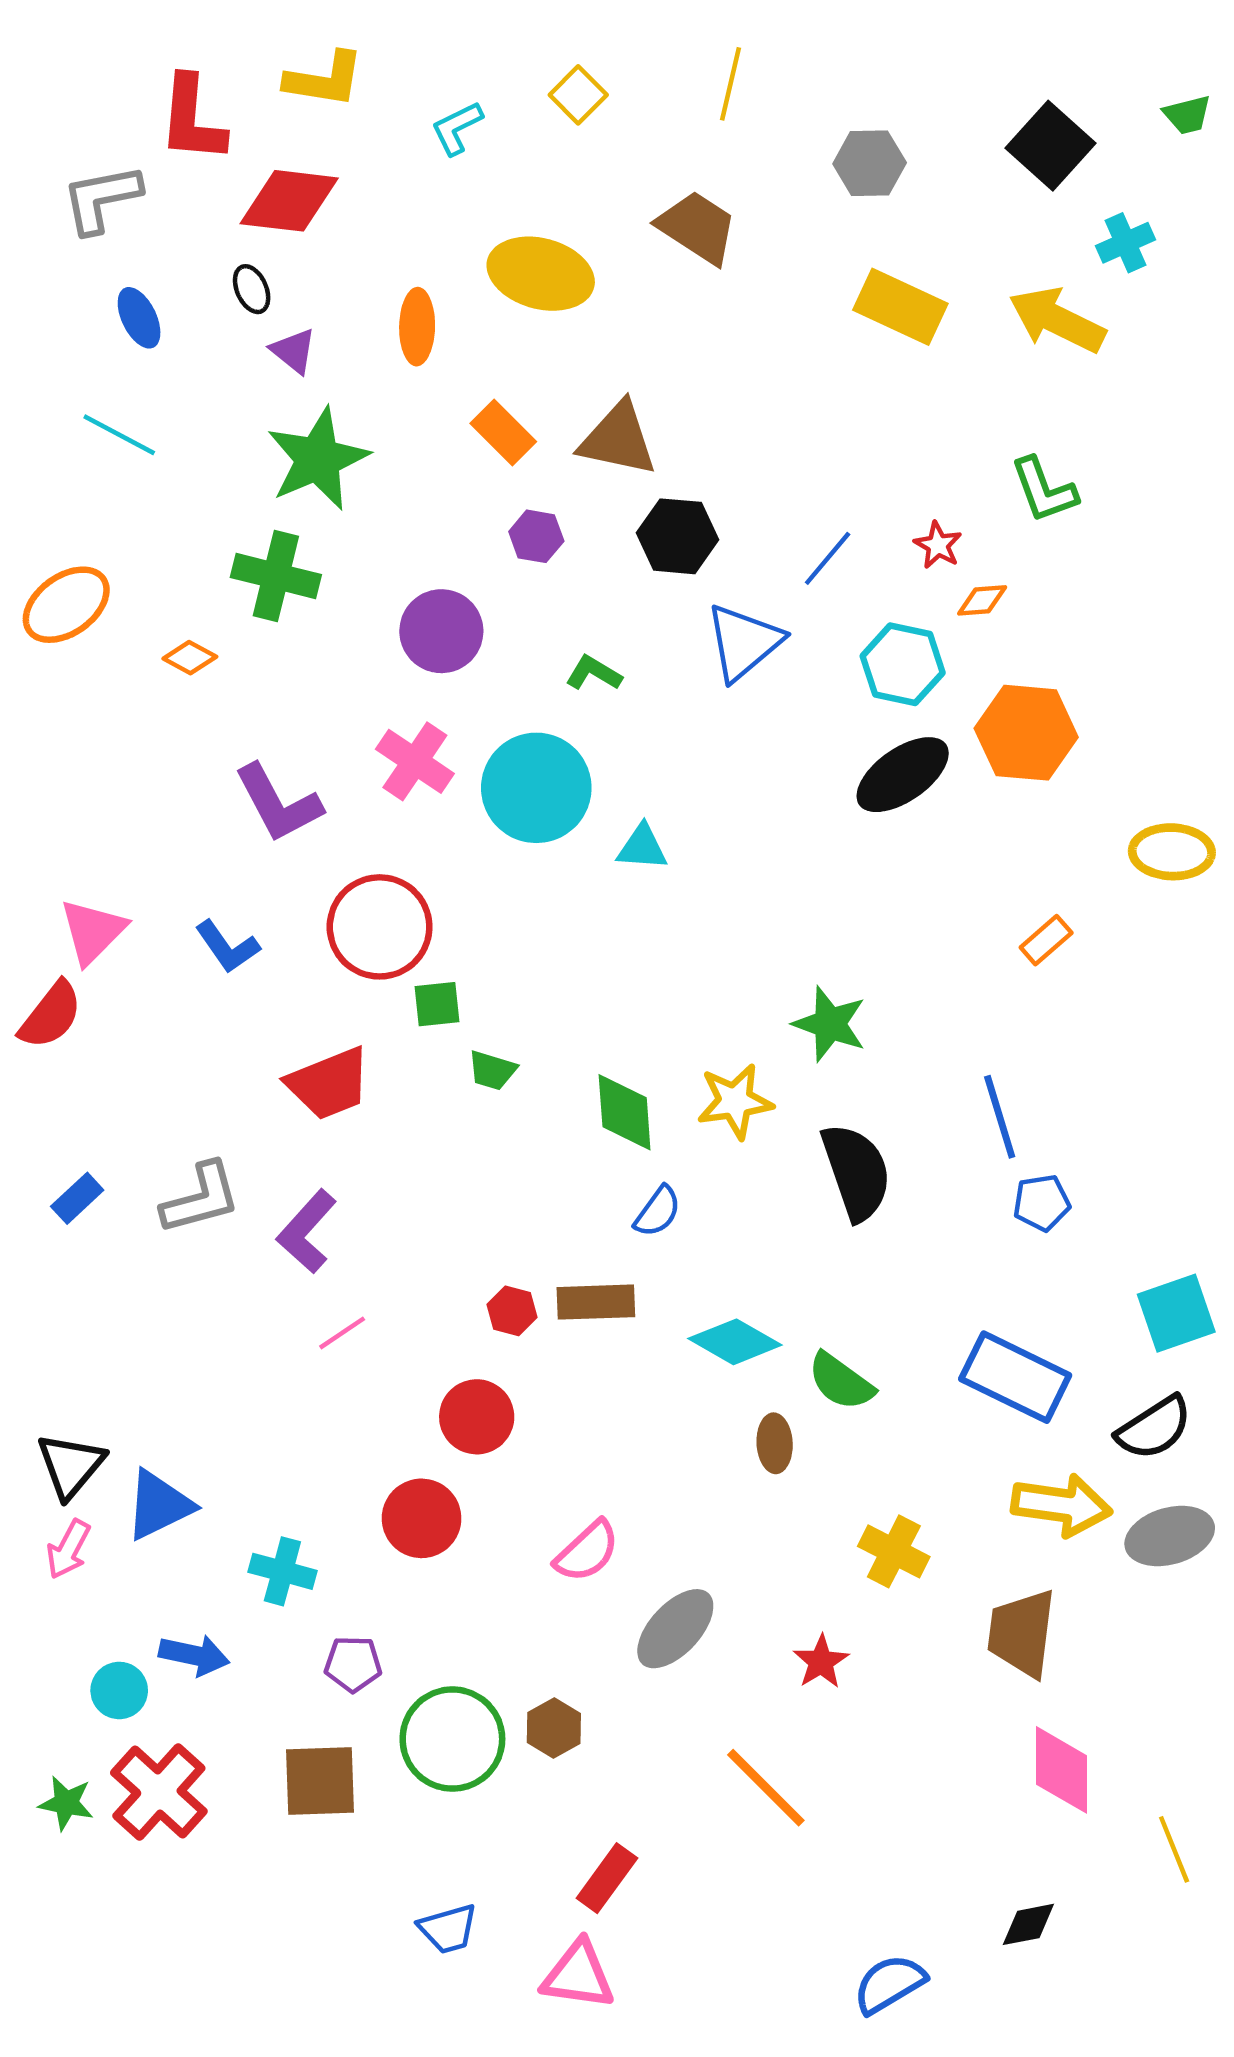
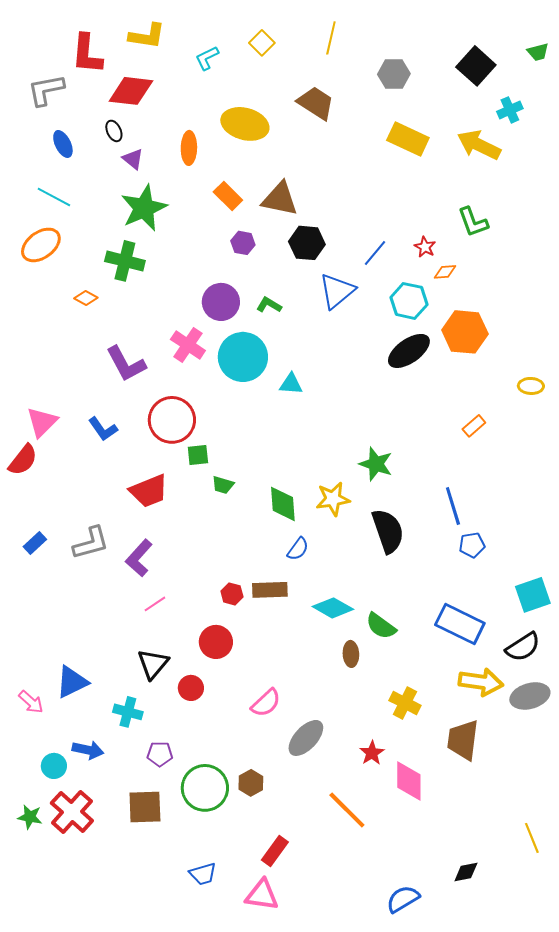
orange ellipse: (66, 605) -> (41, 245), moved
purple circle: (441, 631) -> (221, 302), moved
yellow ellipse: (1172, 852) -> (531, 386), size x0.7
black triangle: (71, 1465) -> (153, 664), moved
red circle: (422, 1518) -> (191, 688), size x0.7
pink arrow: (68, 1549) -> (31, 702), turned -76
pink diamond: (1062, 1770) -> (409, 781), moved

